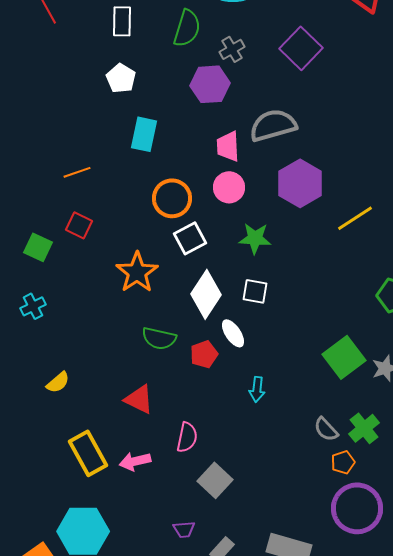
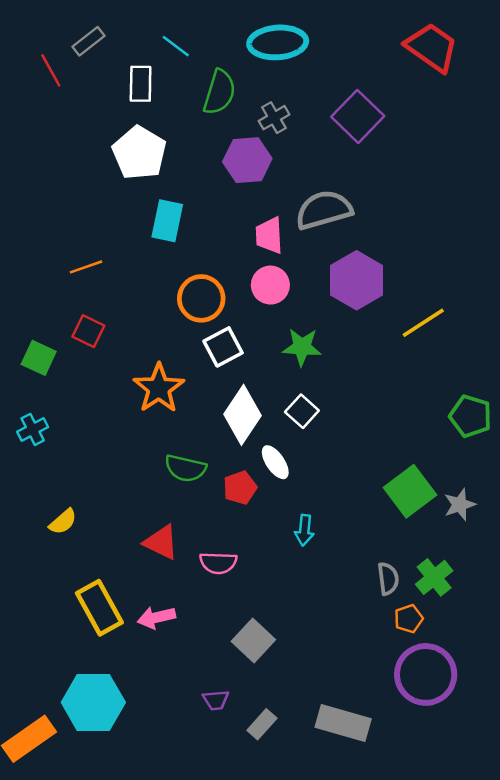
white pentagon: (121, 78) -> (139, 153), size x1.5
white square: (255, 291) -> (302, 411), turned 32
gray semicircle: (326, 429) -> (388, 579), turned -144
pink semicircle: (187, 437) -> (218, 563), moved, turned 80

